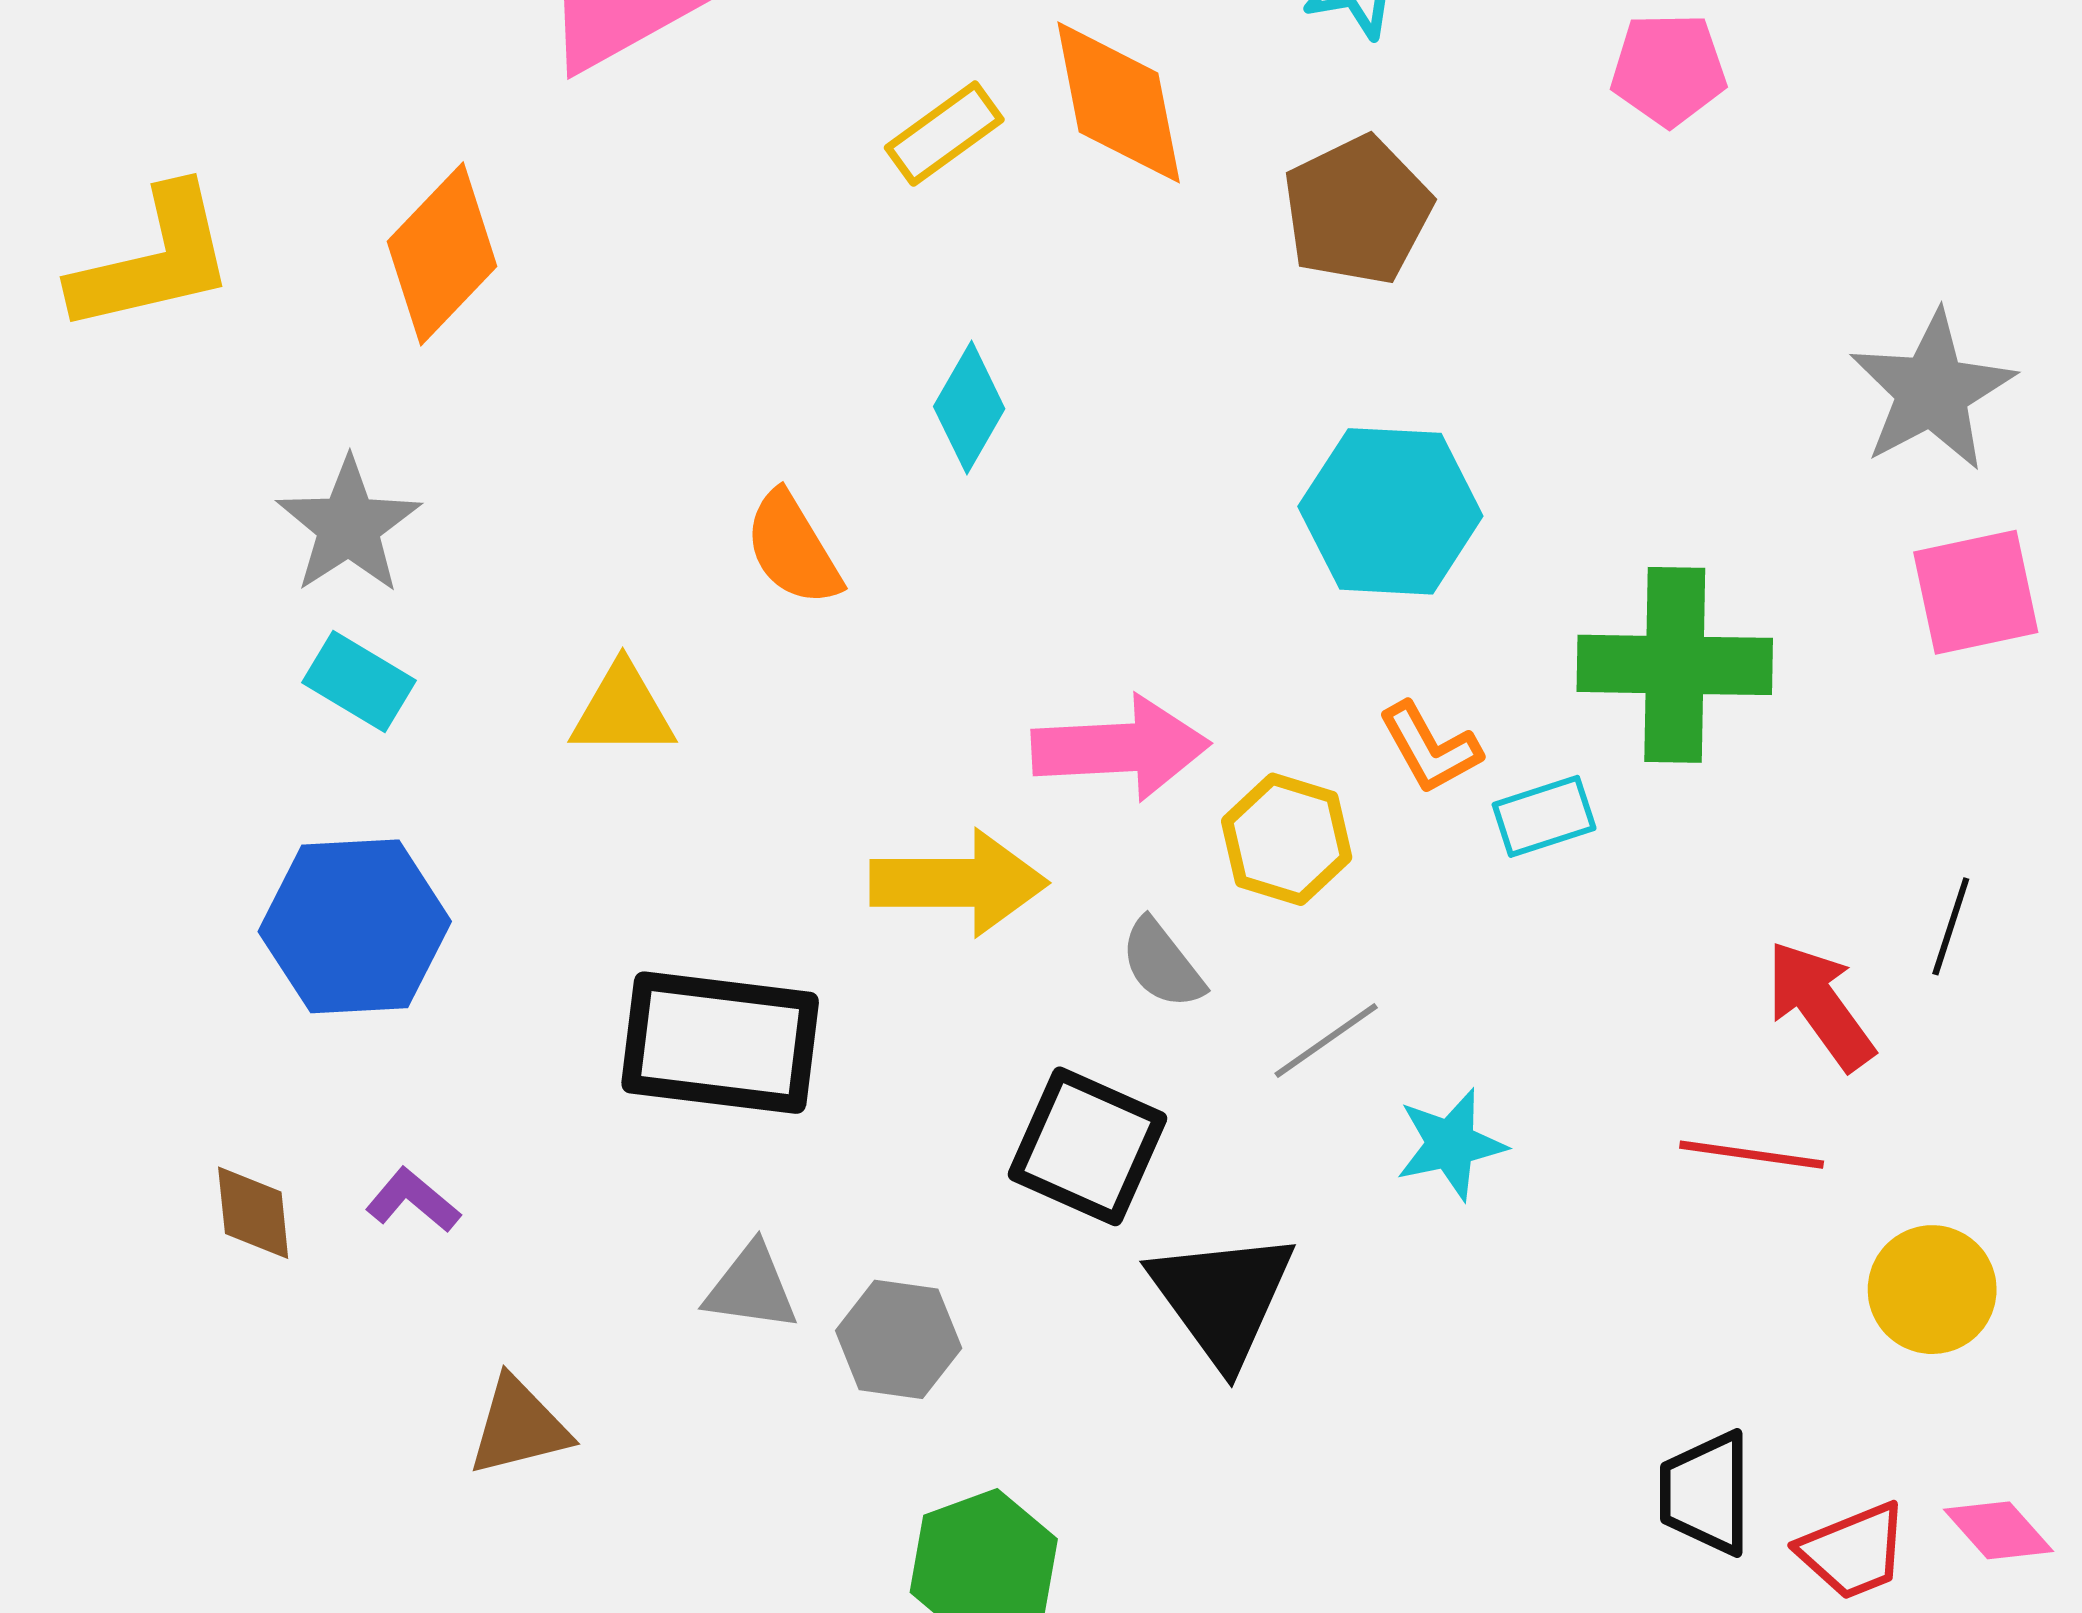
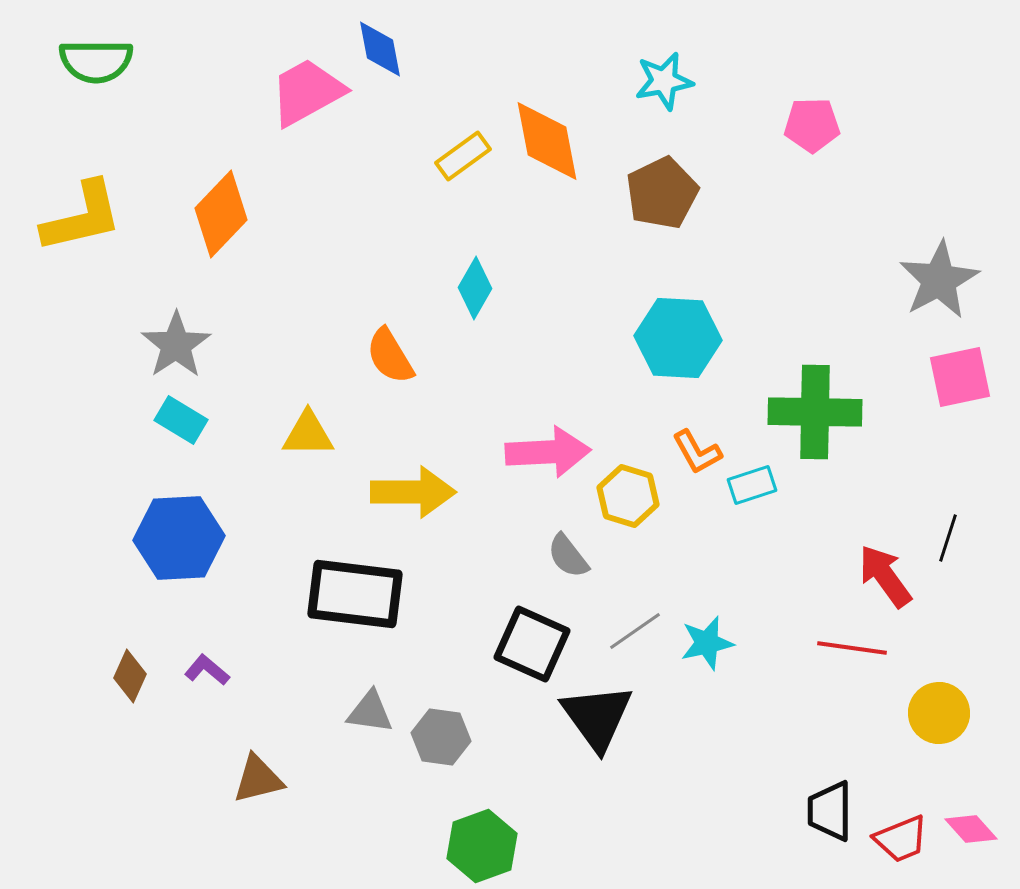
yellow arrow: (959, 883) -> (413, 492), moved
gray line: (1326, 1041) -> (635, 631), moved
brown diamond: (253, 1213) -> (130, 676), turned 30

